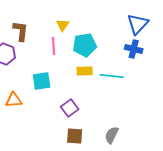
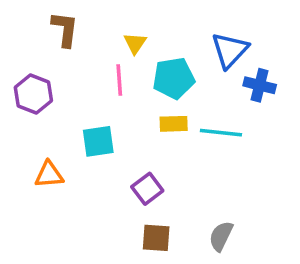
blue triangle: (138, 24) -> (230, 50), moved
brown L-shape: (21, 31) -> (65, 29), moved

